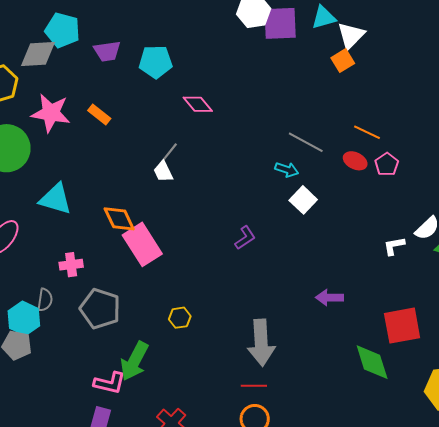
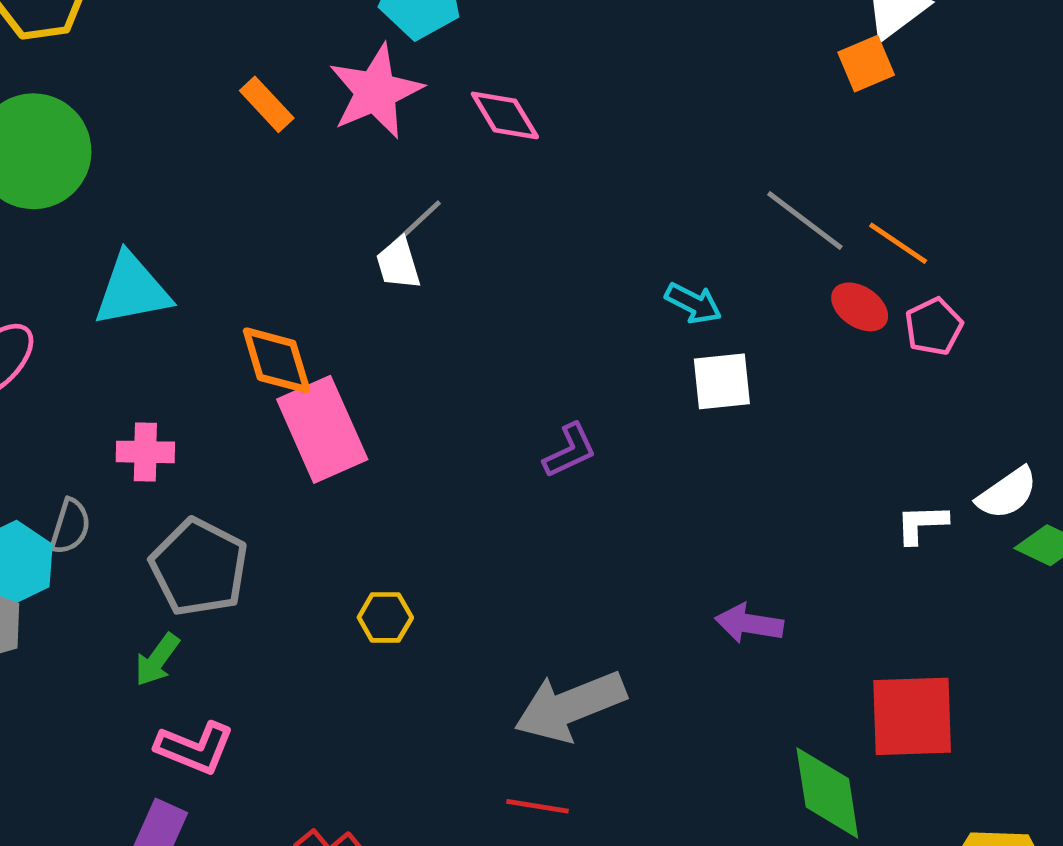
pink star: (51, 113) -> (376, 91), moved, turned 30
gray line: (306, 142) -> (805, 221), moved
cyan triangle: (56, 199) -> (132, 290), turned -36
white square: (303, 200) -> (722, 381), turned 32
gray arrow: (261, 343) -> (570, 706), turned 63
green arrow: (134, 361) -> (157, 660), moved, size x0.6

